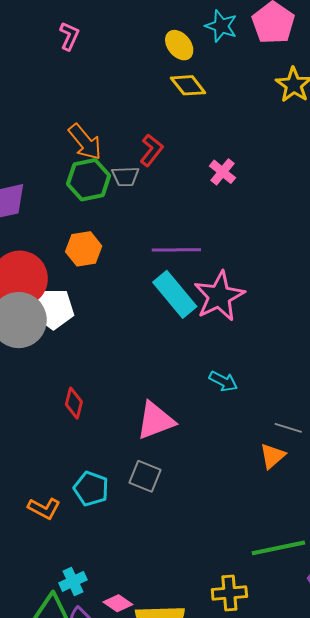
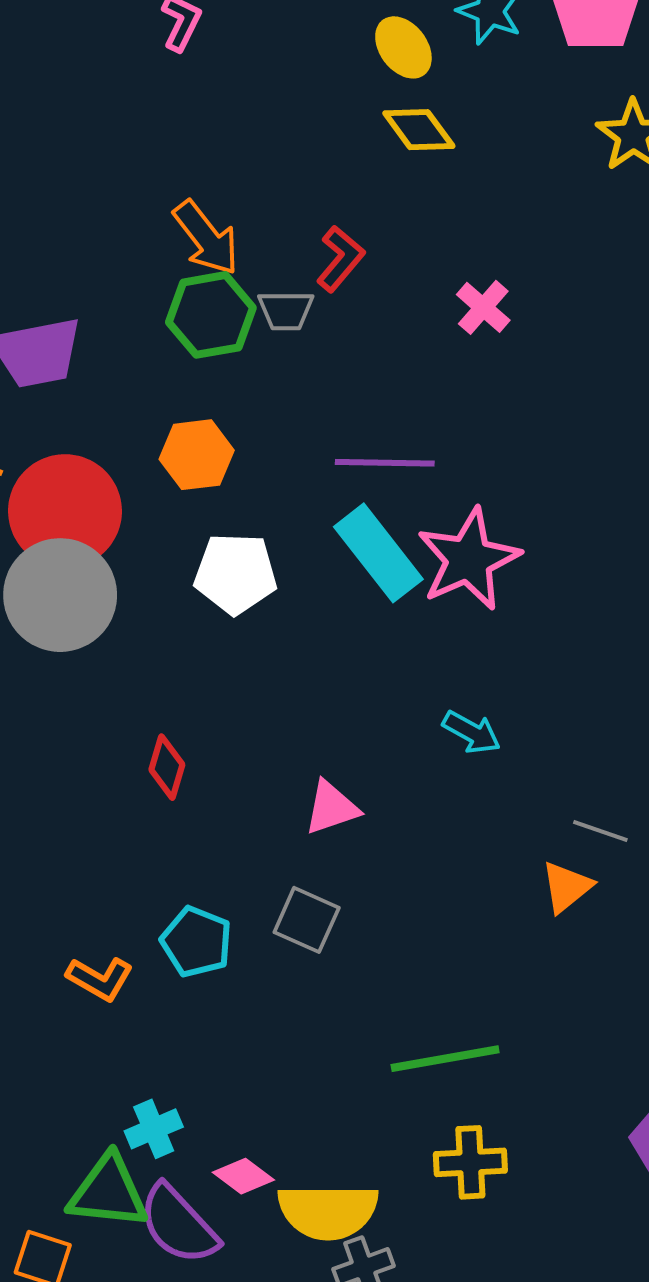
white pentagon: (54, 309) -> (236, 574), moved
pink triangle: (155, 421) -> (331, 808), size x0.7
green line: (278, 548) -> (445, 1059), moved

